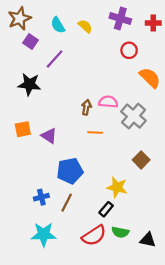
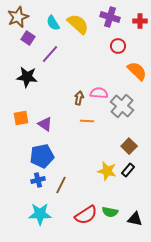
yellow semicircle: (85, 26) -> (78, 24), size x1.6
blue pentagon: (70, 171) -> (42, 156), moved
black rectangle: (106, 209) -> (128, 170), moved

